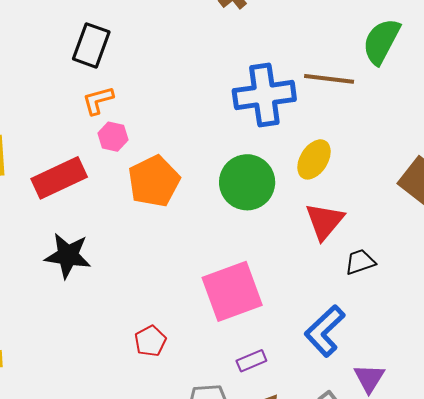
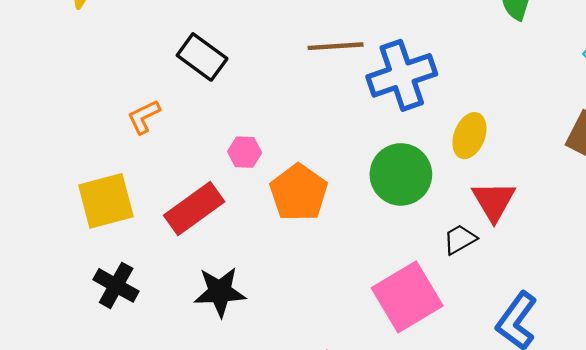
black rectangle: (91, 45) -> (202, 57), turned -63
brown line: (329, 79) -> (336, 46), moved
orange L-shape: (98, 100) -> (144, 117), moved
black trapezoid: (360, 262) -> (460, 239), moved

